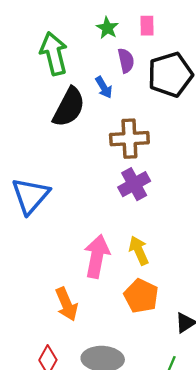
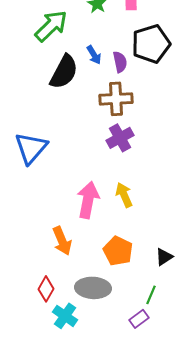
green arrow: (54, 54) -> (51, 26), turned 60
purple semicircle: (126, 61) -> (120, 62), moved
orange pentagon: (141, 296) -> (118, 251), moved

